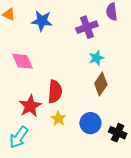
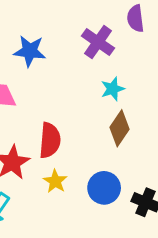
blue star: (42, 21) -> (30, 51), moved
purple cross: (87, 27) -> (98, 42), turned -35

